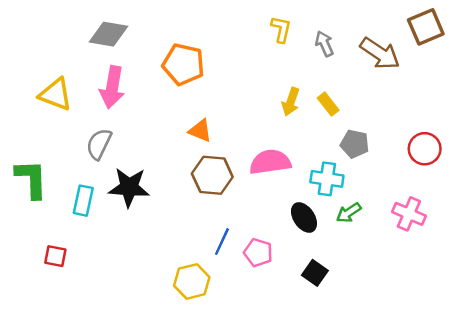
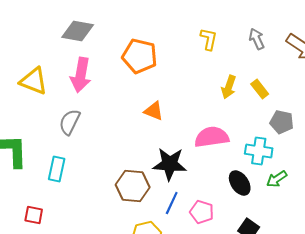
yellow L-shape: (281, 29) -> (209, 39), moved
brown hexagon: (212, 175) -> (133, 186), moved
black star: (129, 187) -> (170, 164), moved

